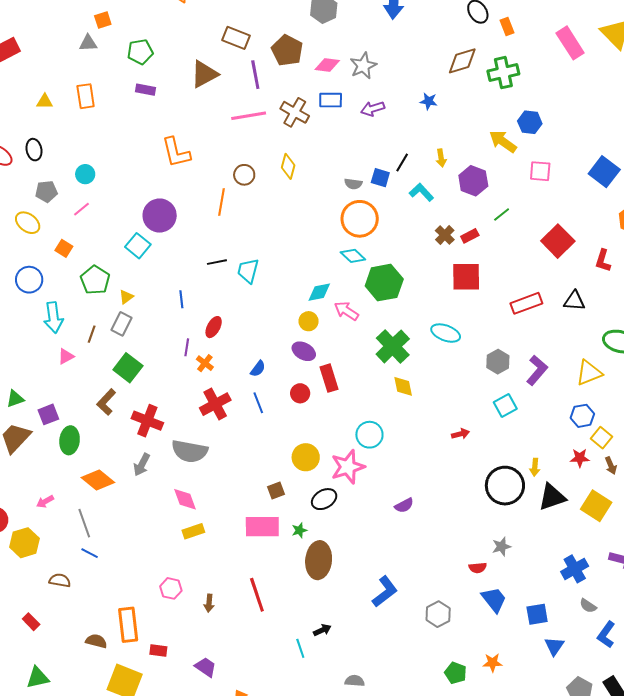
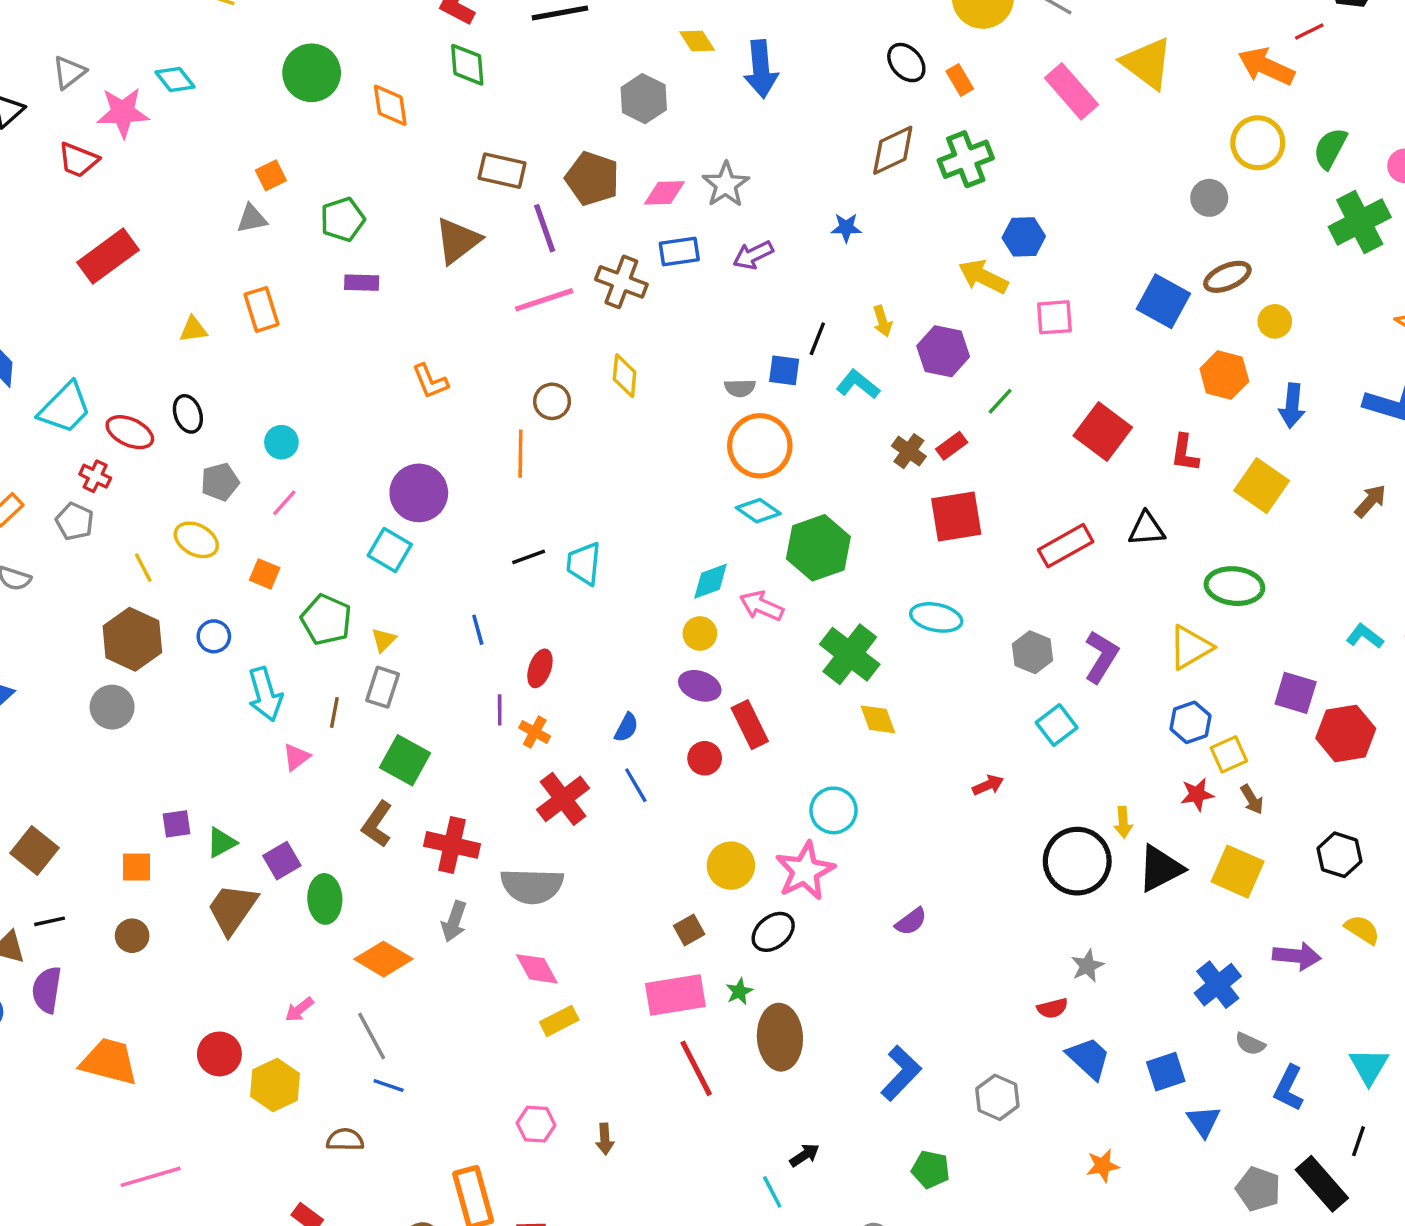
orange L-shape: (176, 152) -> (430, 381), size x0.7
blue circle: (29, 280) -> (214, 636), size x0.7
yellow square: (602, 438) -> (1229, 754), turned 35
red line: (257, 595) -> (696, 1068), moved
green pentagon: (456, 673) -> (931, 1169), moved

